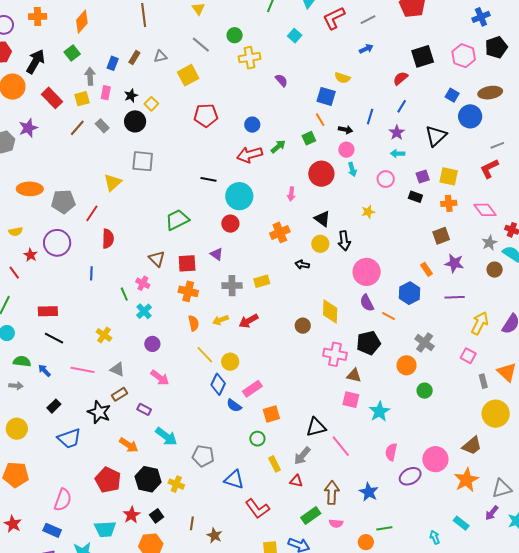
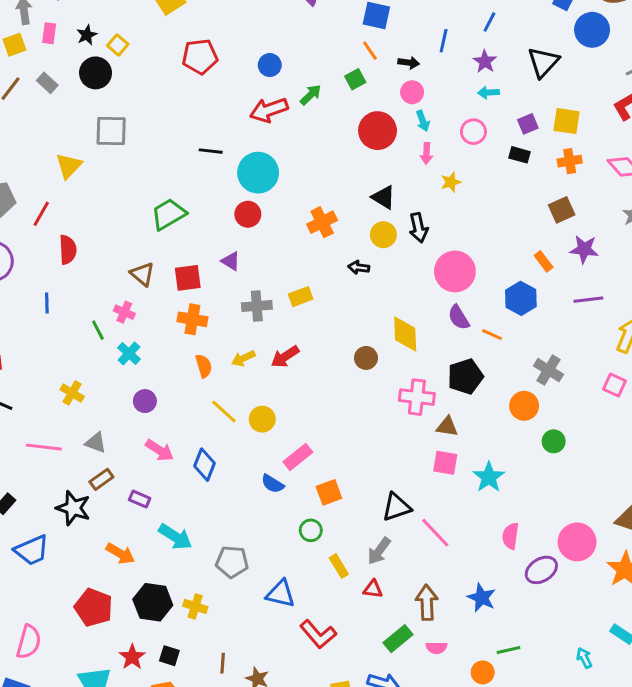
pink arrow: (291, 194) -> (427, 153), moved
blue diamond: (218, 384) -> (205, 465), moved
black square: (157, 516) -> (169, 656), turned -32

